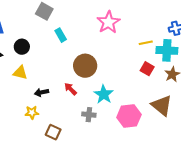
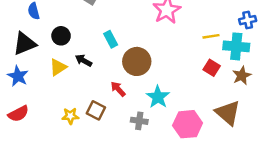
cyan rectangle: (61, 35) -> (111, 39), moved
yellow triangle: (20, 73) -> (58, 67), turned -49
black arrow: (42, 92) -> (84, 60), moved, turned 40
brown square: (53, 132) -> (96, 110), moved

